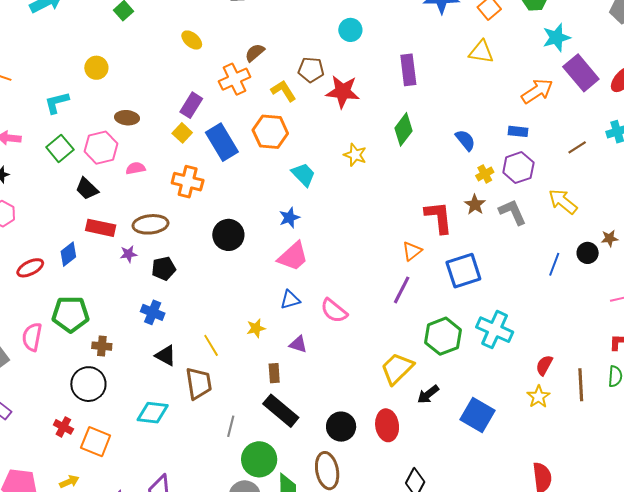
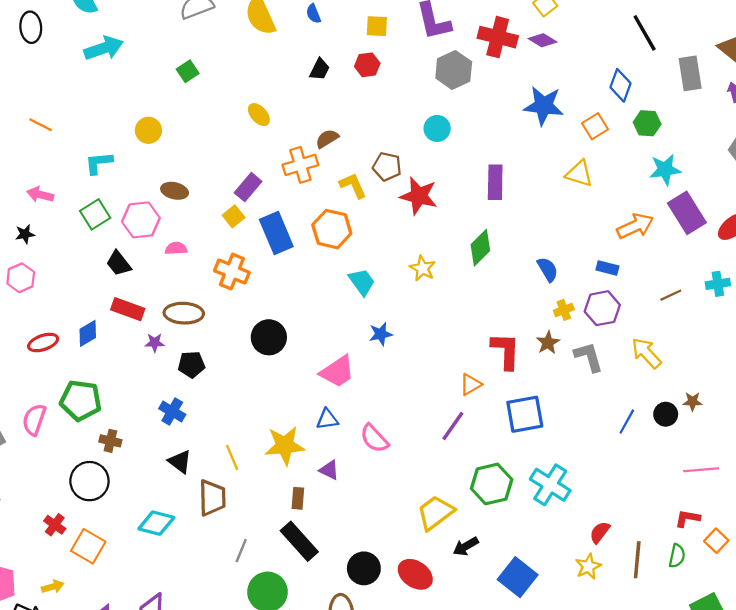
blue star: (289, 218) -> (381, 334), moved
yellow star: (256, 328) -> (285, 445), size x1.8
red ellipse: (387, 425) -> (415, 574), turned -56

